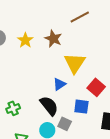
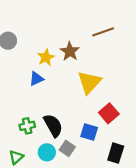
yellow star: (25, 40) -> (46, 57), moved
blue triangle: (59, 84) -> (36, 79), moved
green cross: (13, 108) -> (27, 126), moved

